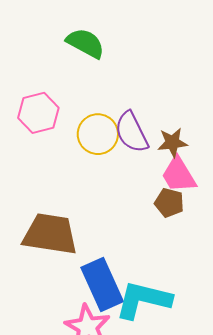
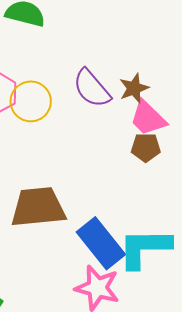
yellow circle: (98, 134) -> (31, 101), moved

